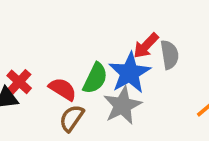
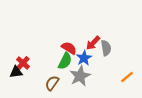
blue star: (130, 73) -> (84, 58), size x0.7
red semicircle: (63, 89) -> (69, 48), moved

